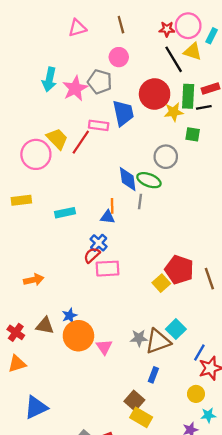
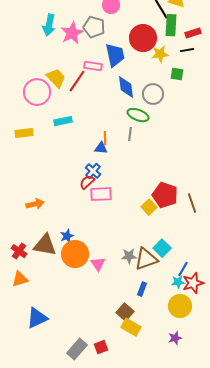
green rectangle: (188, 96) -> (171, 25), moved
blue diamond: (128, 179) -> (126, 87), moved
cyan rectangle: (65, 213) -> (63, 121), moved
brown triangle: (45, 326) -> (45, 245), size x1.4
yellow circle: (196, 394) -> (180, 306), size x1.5
cyan star: (208, 415) -> (178, 282), moved

